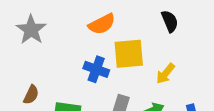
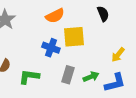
yellow arrow: (165, 74) -> (118, 55), moved

